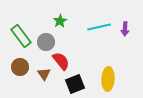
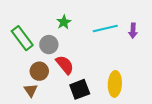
brown circle: (20, 67) -> (39, 71), moved
brown triangle: (44, 74) -> (31, 90), moved

